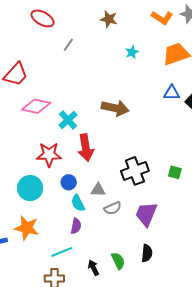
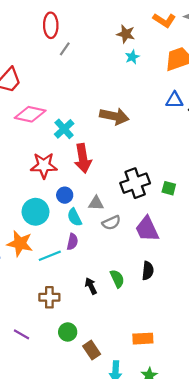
red ellipse: (43, 18) -> (51, 25), moved, turned 60
brown star: (109, 19) -> (126, 34), moved
green square: (175, 172) -> (169, 188), moved
cyan circle: (30, 188) -> (35, 212), moved
purple trapezoid: (146, 214) -> (147, 229), turned -48
cyan line: (62, 252) -> (50, 256), moved

